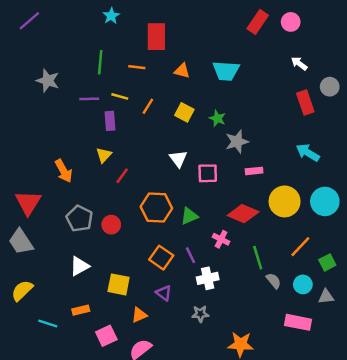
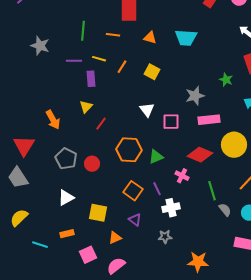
green star: (217, 118) -> (226, 80), moved
pink rectangle: (254, 171) -> (209, 120), size x1.5

